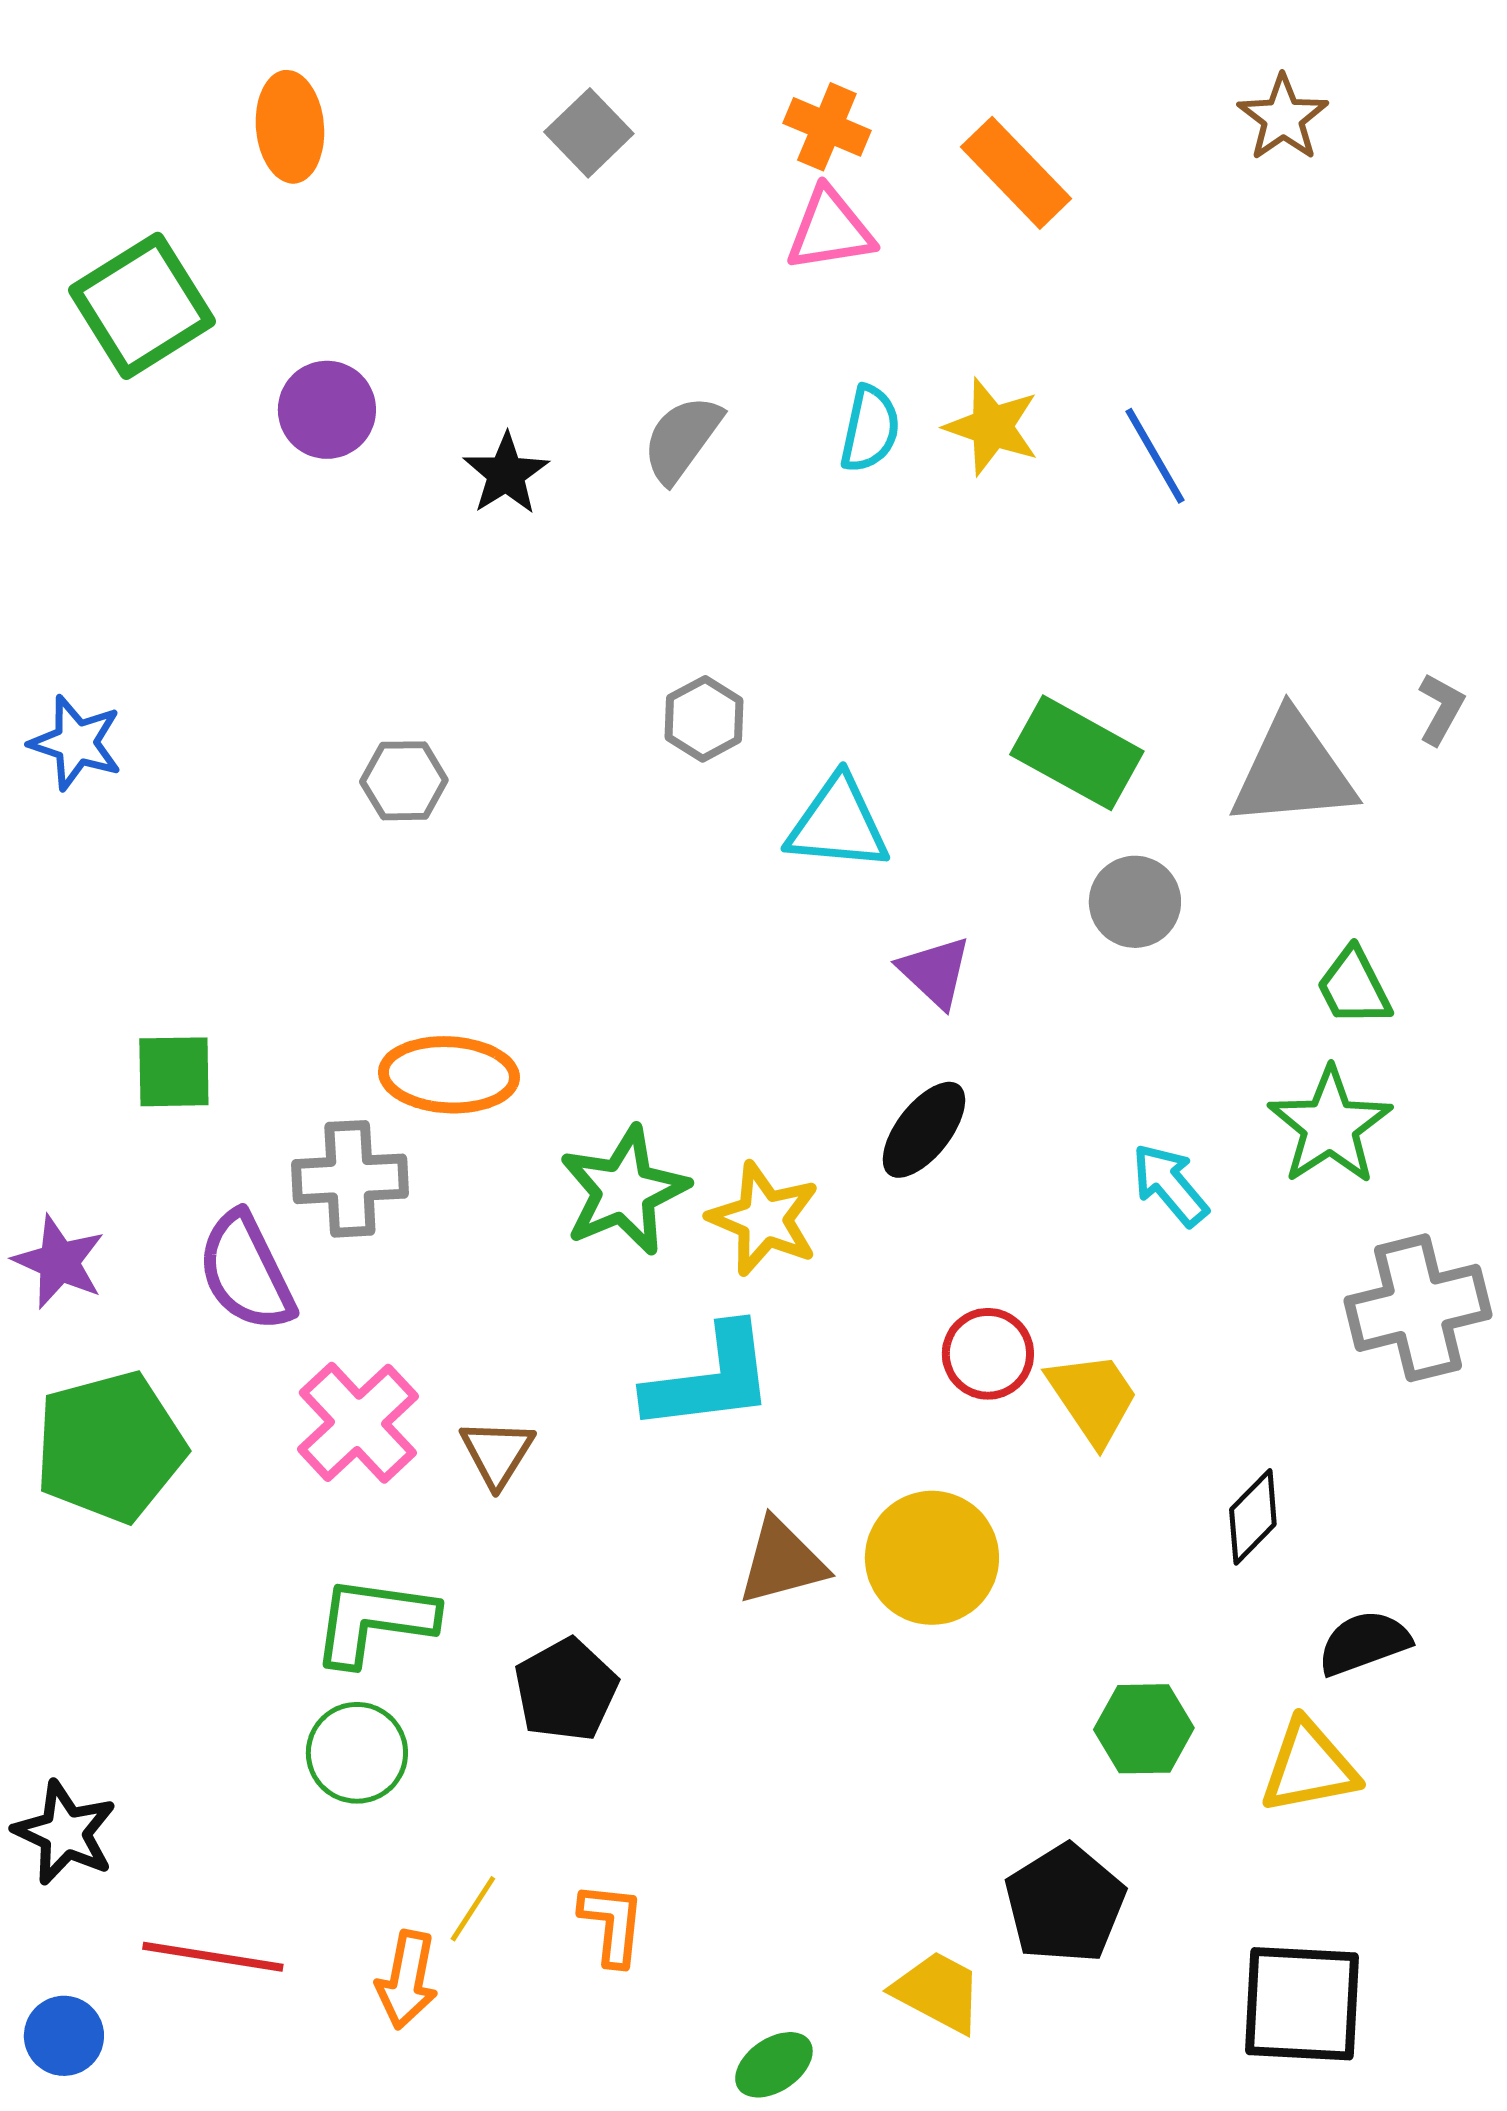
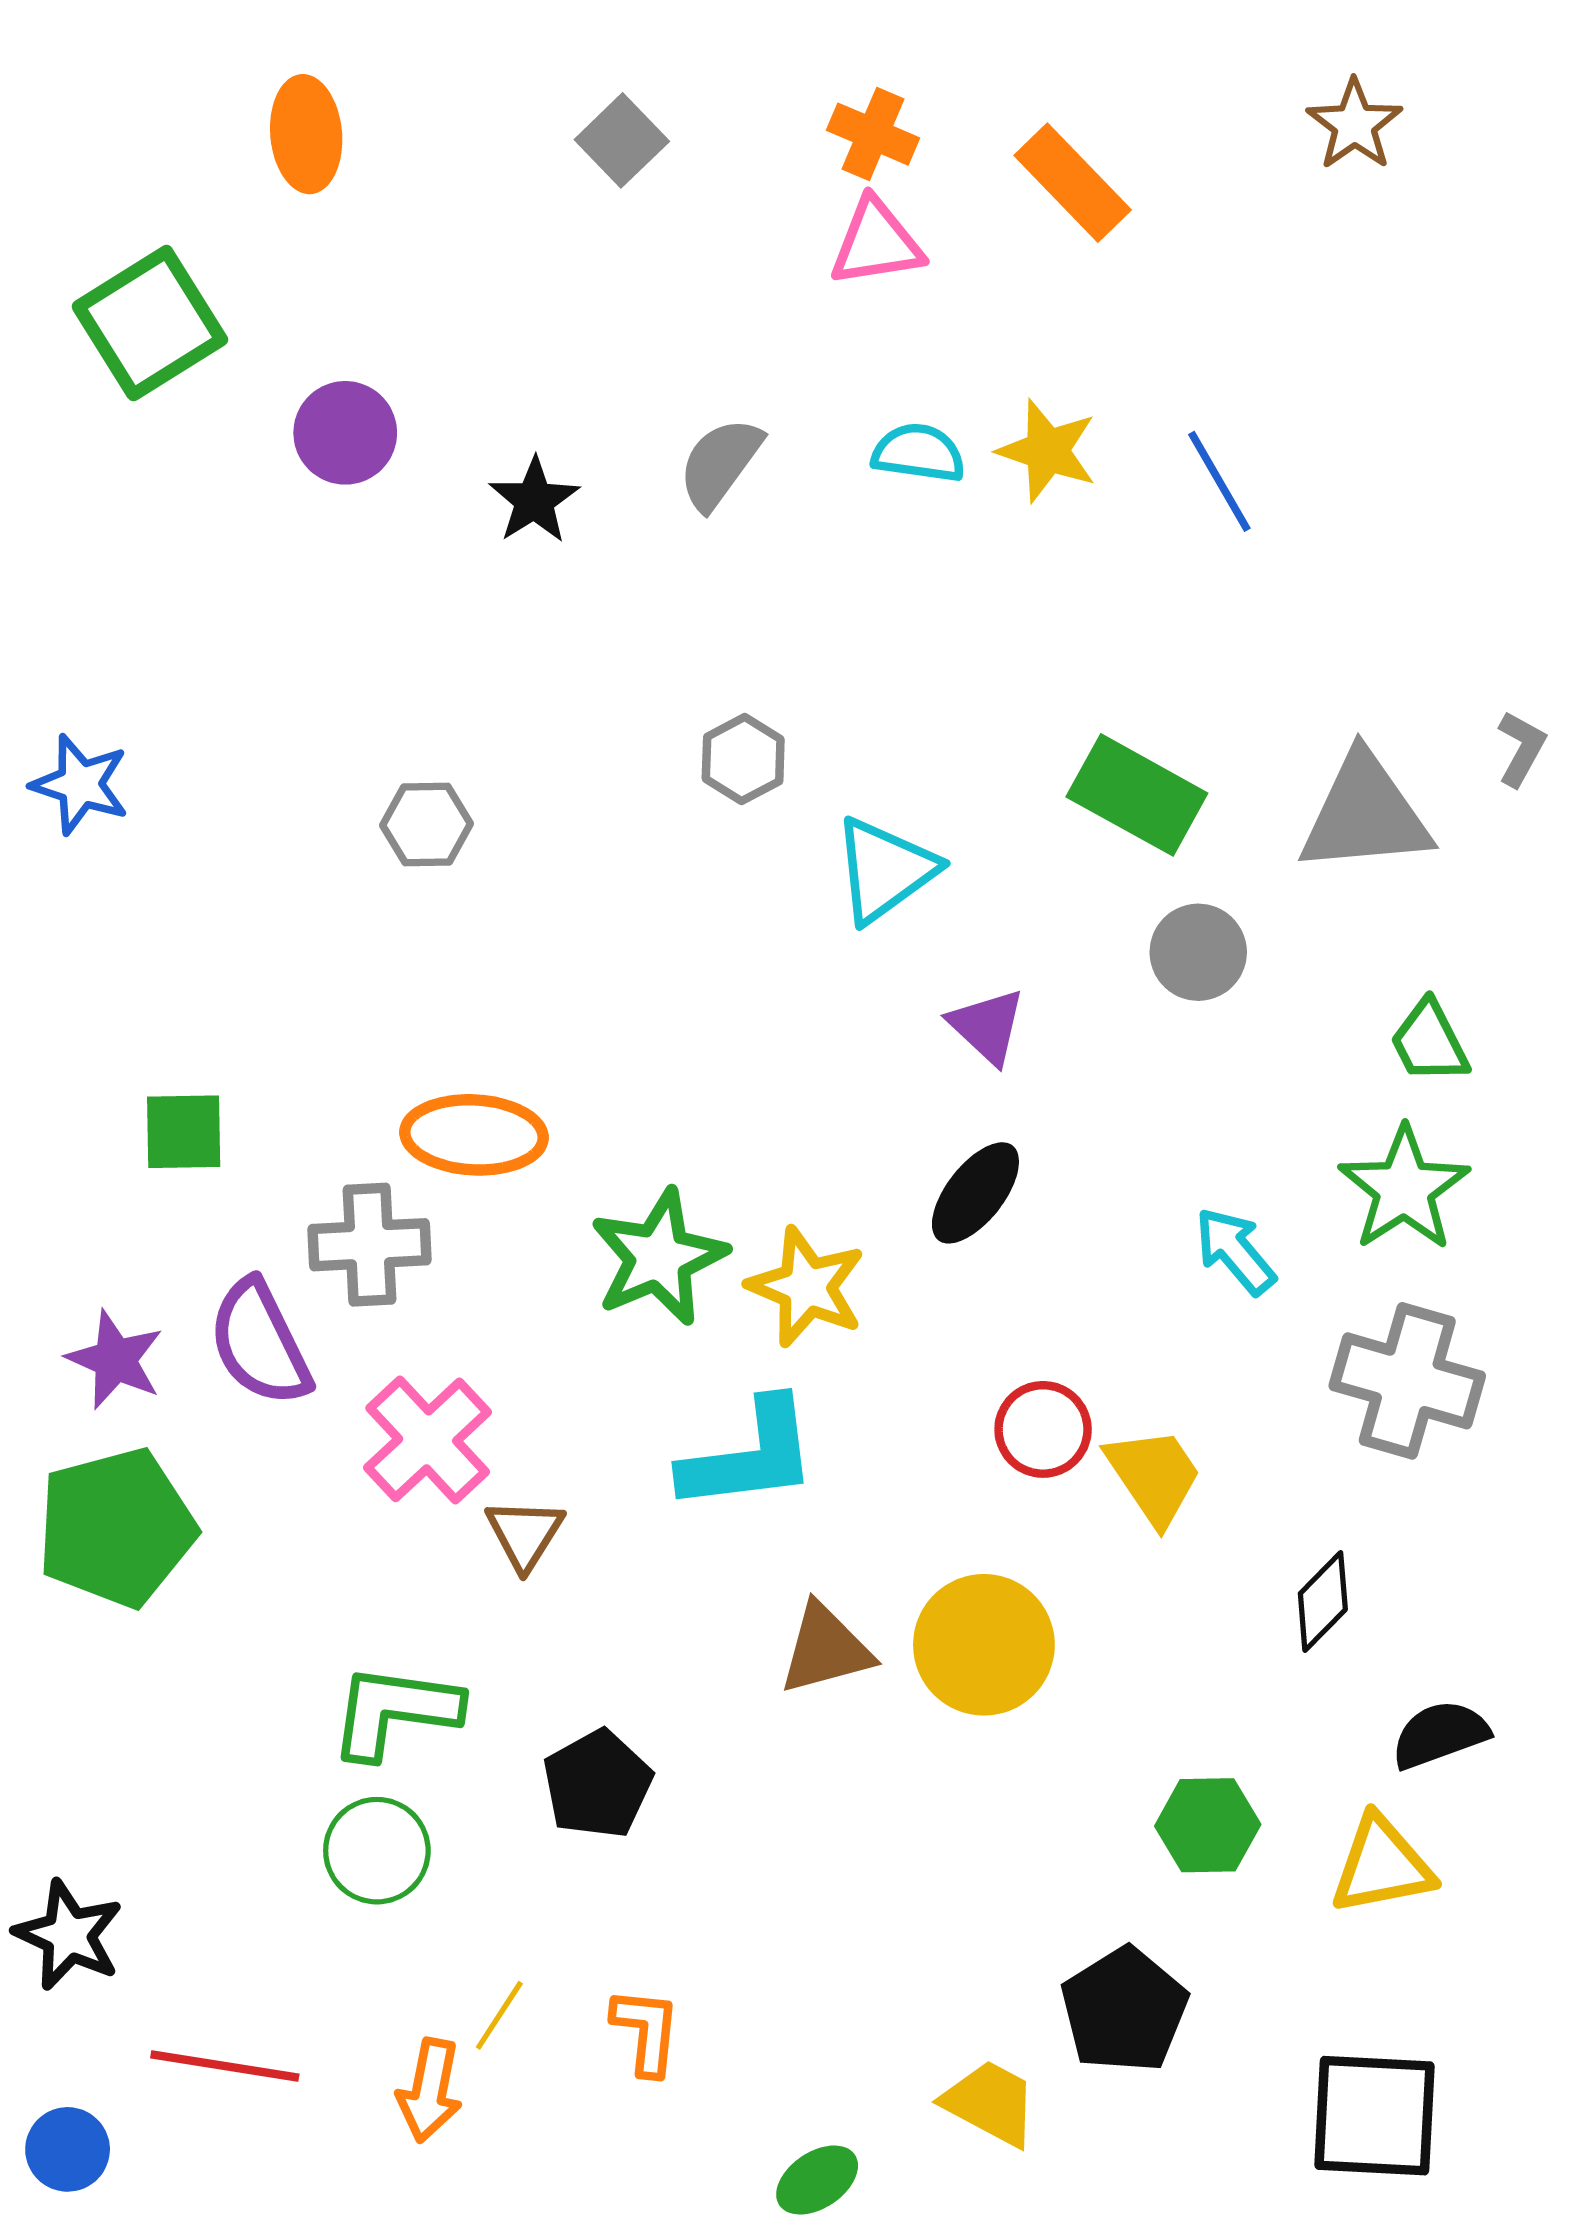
cyan semicircle: (870, 429) -> (918, 453), turned -94
cyan triangle: (838, 824) -> (885, 870), turned -41
purple star: (59, 1262) -> (115, 1360), moved
gray cross: (1418, 1308) -> (1407, 1381), moved, turned 30
pink cross: (358, 1423) -> (428, 1440), moved

